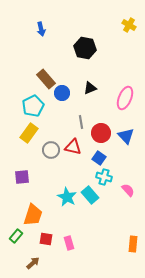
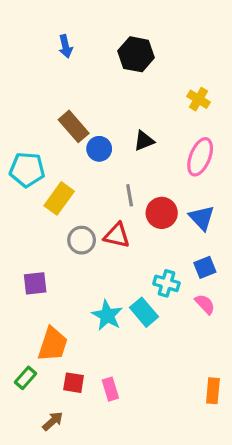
yellow cross: (129, 25) -> (198, 99), moved
black hexagon: (85, 48) -> (136, 54), moved
cyan pentagon: (33, 106) -> (27, 170), moved, turned 30
yellow rectangle: (29, 133) -> (59, 198), moved
blue square: (99, 158) -> (205, 267), moved, turned 32

